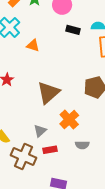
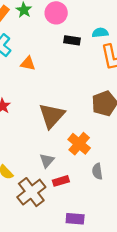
gray semicircle: (82, 145) -> (97, 171), turned 88
brown cross: (23, 156) -> (31, 192), turned 35

